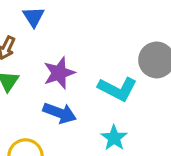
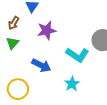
purple star: (59, 73) -> (47, 30), moved

